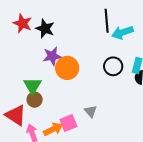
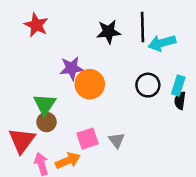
black star: (45, 29) -> (108, 32), moved, turned -30
red triangle: (16, 115) -> (22, 140), turned 30
pink square: (68, 123) -> (87, 139), moved

